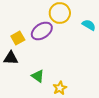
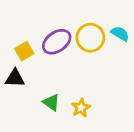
yellow circle: (60, 13) -> (90, 38), moved
yellow star: (60, 88) -> (81, 108), moved

